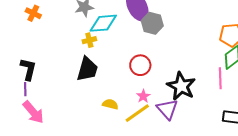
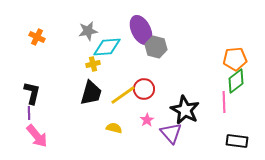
yellow line: (137, 113) -> (123, 95), moved

